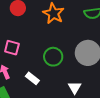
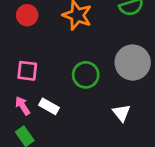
white rectangle: (32, 78) -> (49, 106), moved

